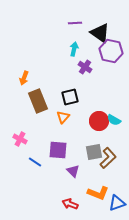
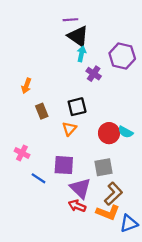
purple line: (75, 23) -> (70, 20), moved
black triangle: (100, 33) -> (78, 36), moved
brown rectangle: (38, 101) -> (42, 111), size x0.6
brown L-shape: (108, 158) -> (113, 194), moved
purple triangle: (73, 171) -> (80, 188), size x1.5
red arrow: (70, 204) -> (77, 206), moved

